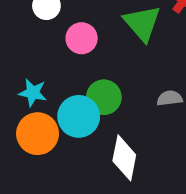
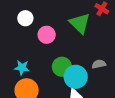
cyan circle: (79, 116) -> (76, 77), moved

